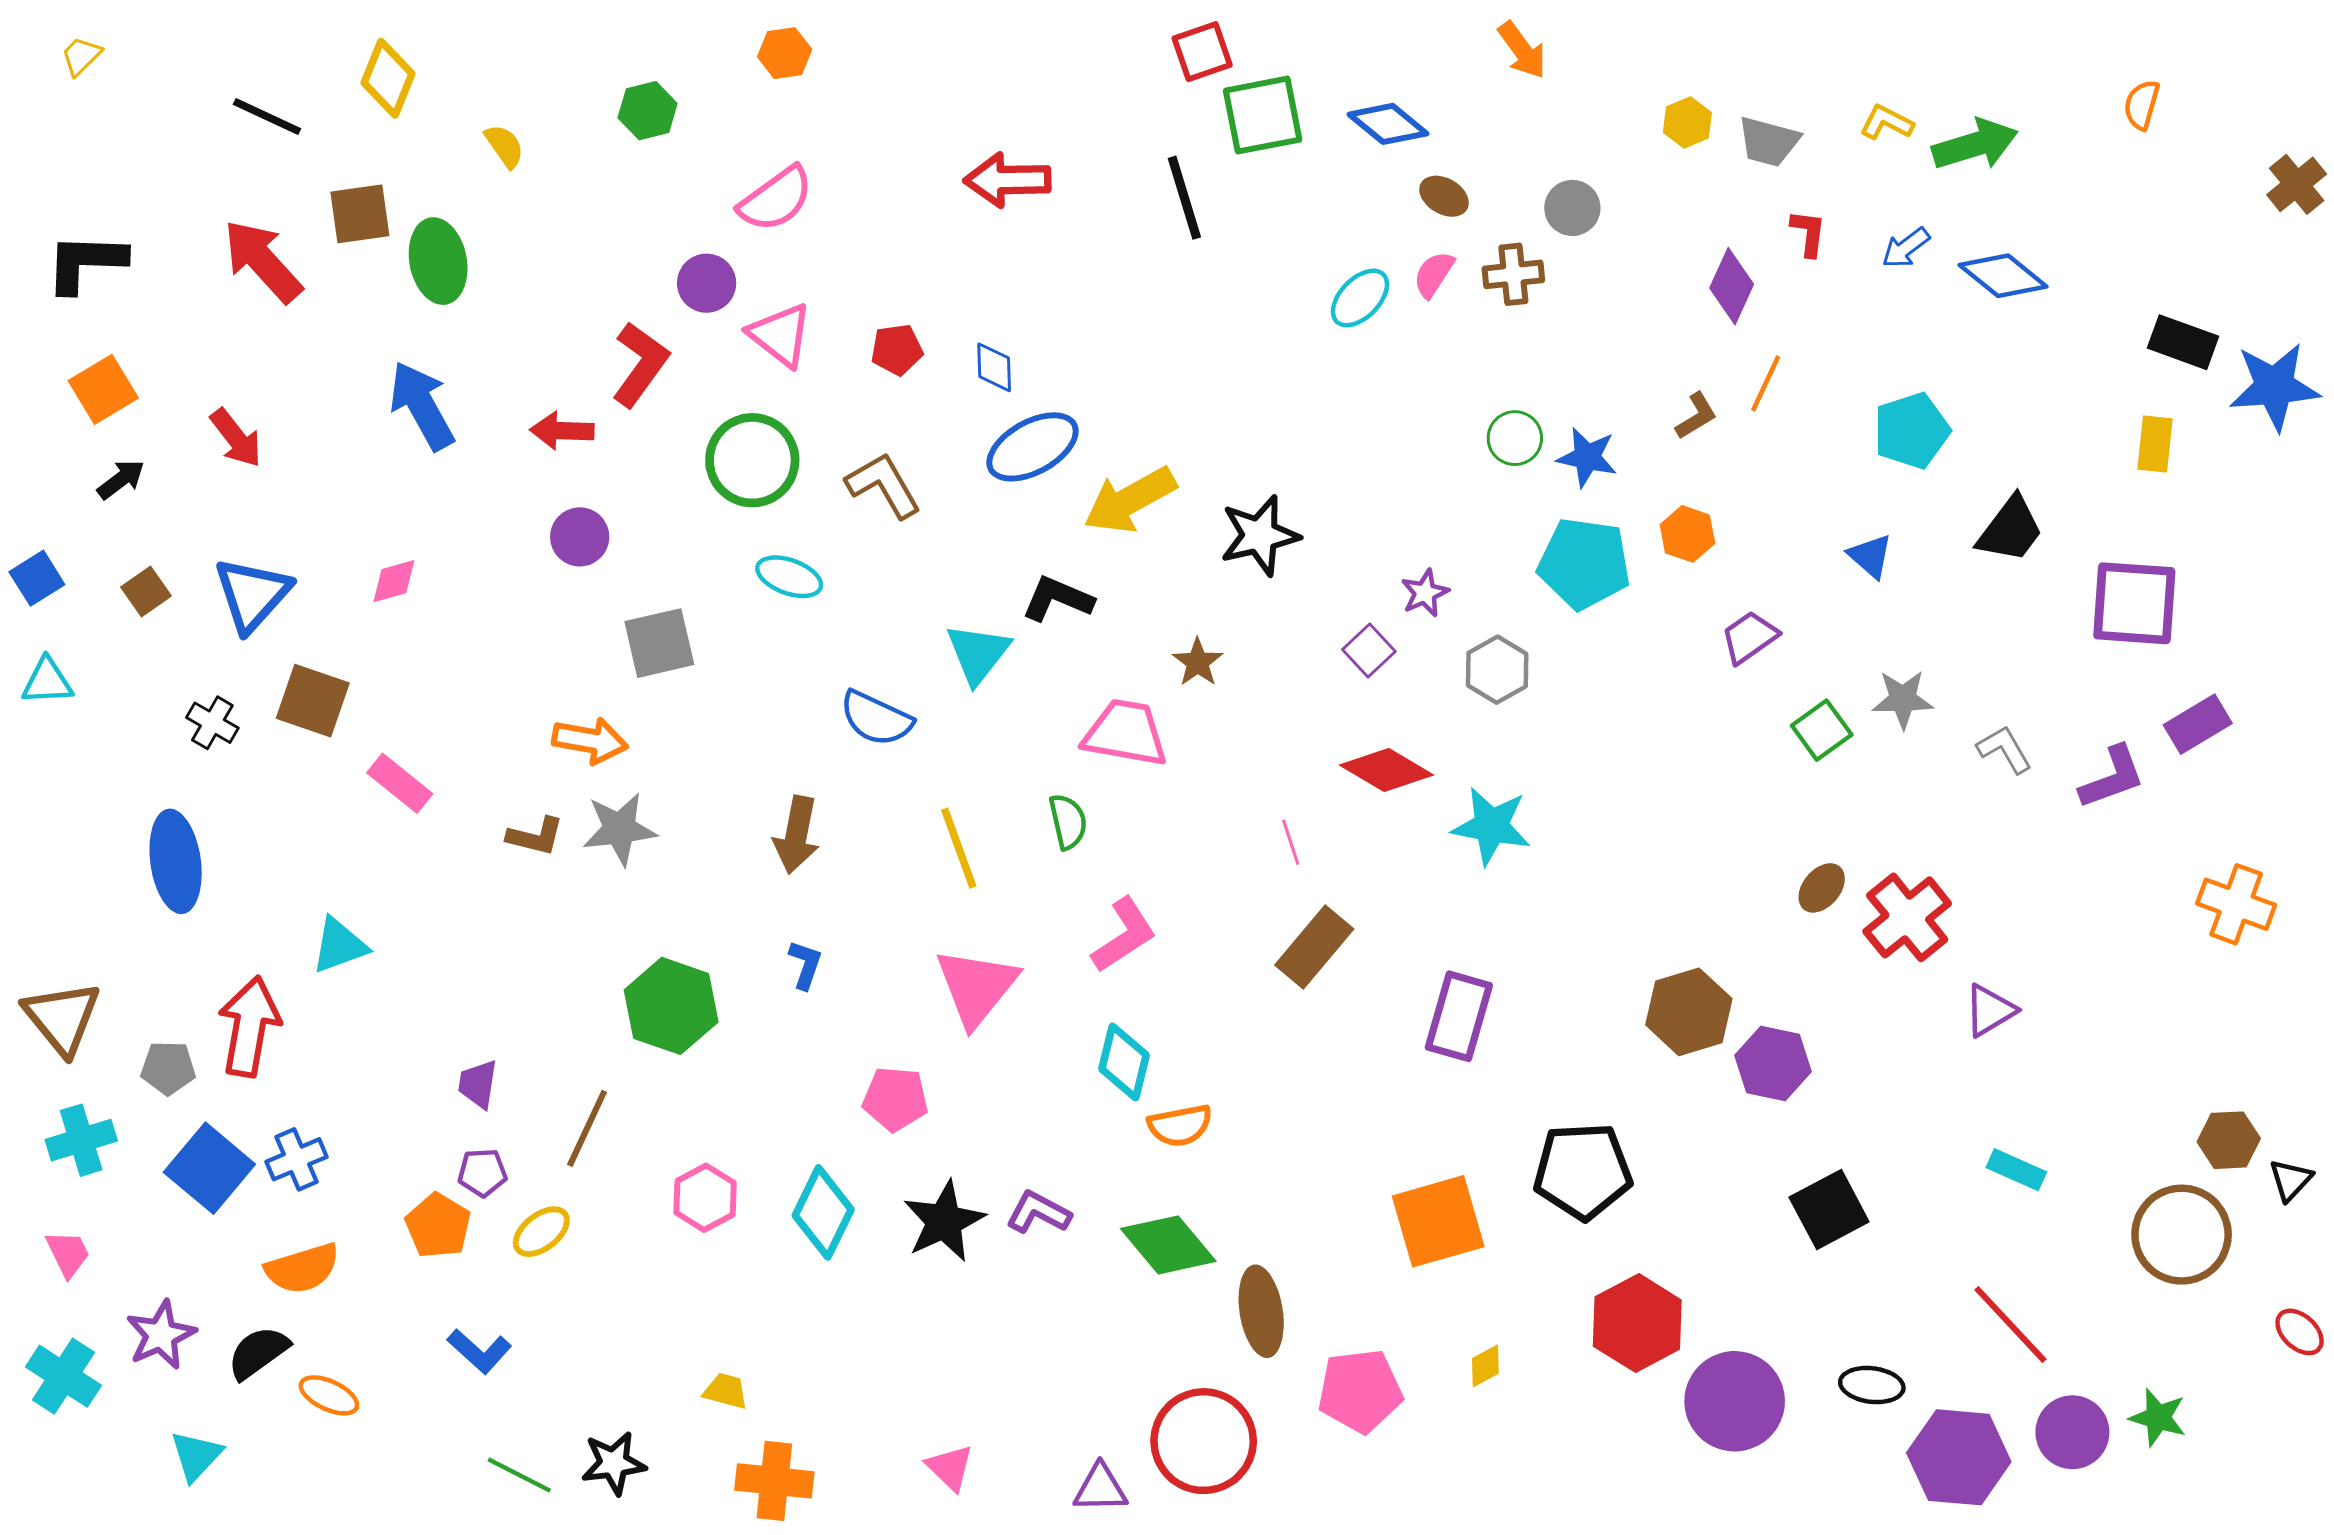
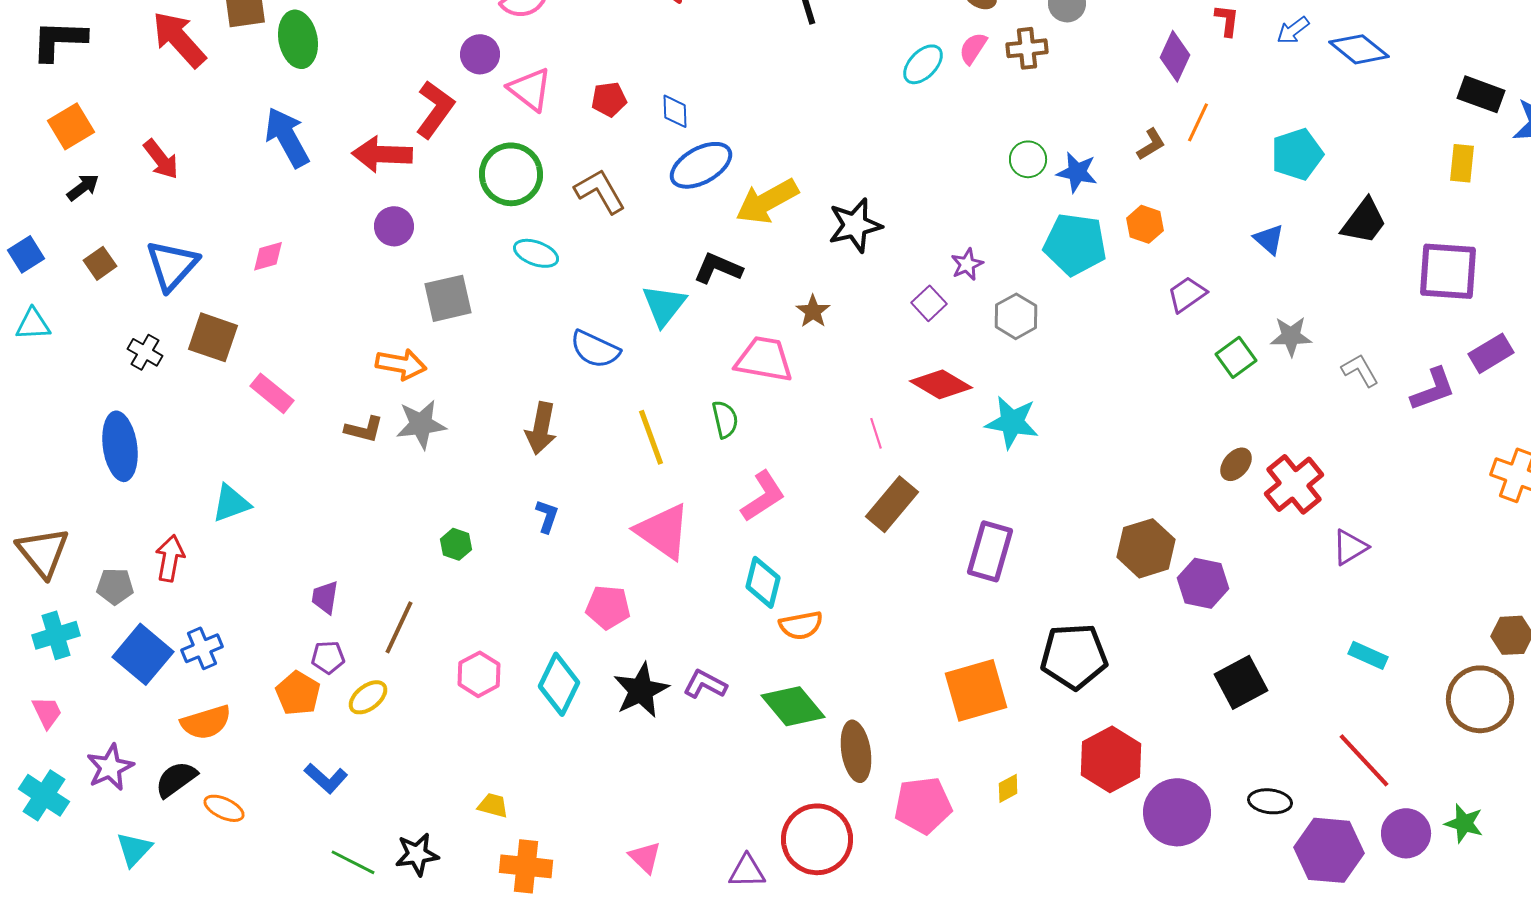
red arrow: (562, 431) -> (382, 154), size x1.4
pink triangle: (976, 987) -> (663, 531), turned -34
green hexagon: (671, 1006) -> (456, 544), size x0.5
red arrow: (249, 1027) -> (170, 558), size x0.7

